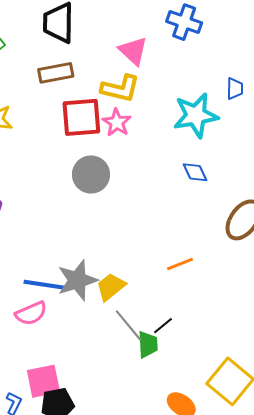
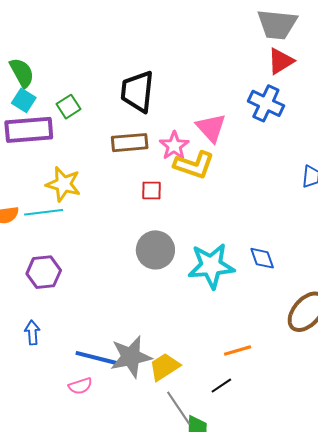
cyan star: (196, 115) -> (211, 266), moved
red square: (81, 117) -> (151, 191), size x0.5
pink star: (117, 123) -> (174, 146), moved
pink semicircle: (31, 313) -> (80, 386), size x0.7
black line: (163, 326) -> (221, 386), moved

